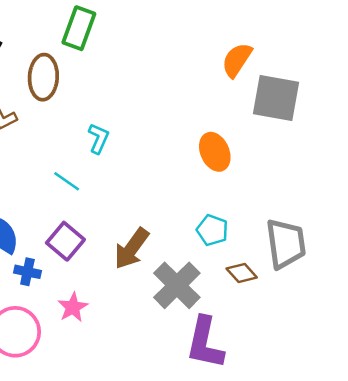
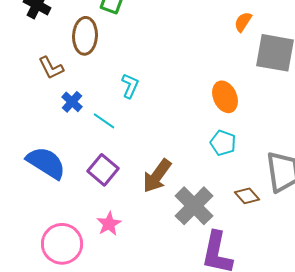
orange semicircle: (237, 60) -> (243, 22), size x0.7
cyan pentagon: (212, 230) -> (223, 143), moved
blue cross: (27, 272) -> (72, 102), moved, turned 30

